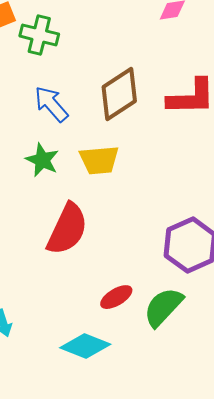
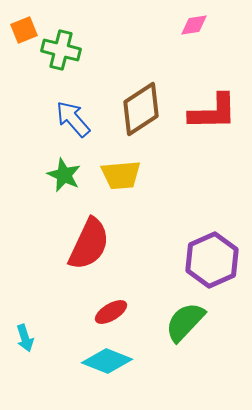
red ellipse: (116, 297) -> (111, 312), moved

